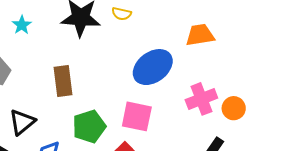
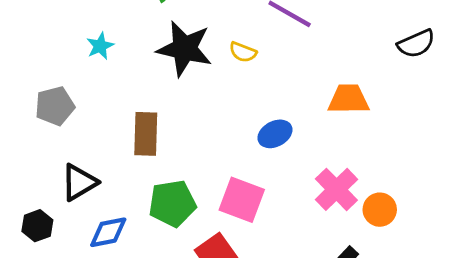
blue ellipse: (153, 67) -> (275, 134), size x0.6
pink cross: (201, 99) -> (336, 189), turned -32

